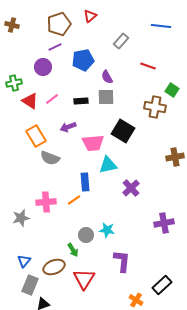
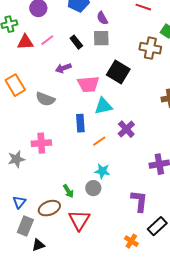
red triangle: (30, 101) -> (25, 42), turned -36
black rectangle: (81, 101) -> (76, 42), turned 56
orange rectangle: (36, 136) -> (15, 85), moved
orange line: (74, 200) -> (99, 141), moved
gray circle: (86, 235) -> (93, 188), moved
purple L-shape: (122, 261) -> (139, 201), moved

